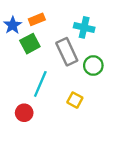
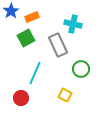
blue star: (13, 25) -> (11, 11), moved
green circle: (93, 66) -> (81, 69), moved
yellow square: (75, 100) -> (65, 95), moved

